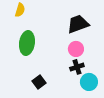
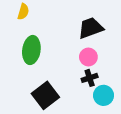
black square: (39, 82) -> (45, 95), size x1.6

